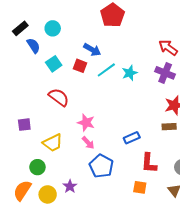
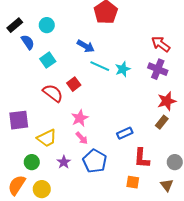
red square: (80, 66) -> (74, 84), moved, turned 32
cyan line: (106, 70) -> (100, 66), turned 60
pink star: (86, 123) -> (80, 118), turned 30
purple square: (24, 125) -> (19, 120), size x1.5
brown rectangle: (169, 127) -> (162, 122), turned -48
purple star: (70, 186) -> (64, 162), moved

